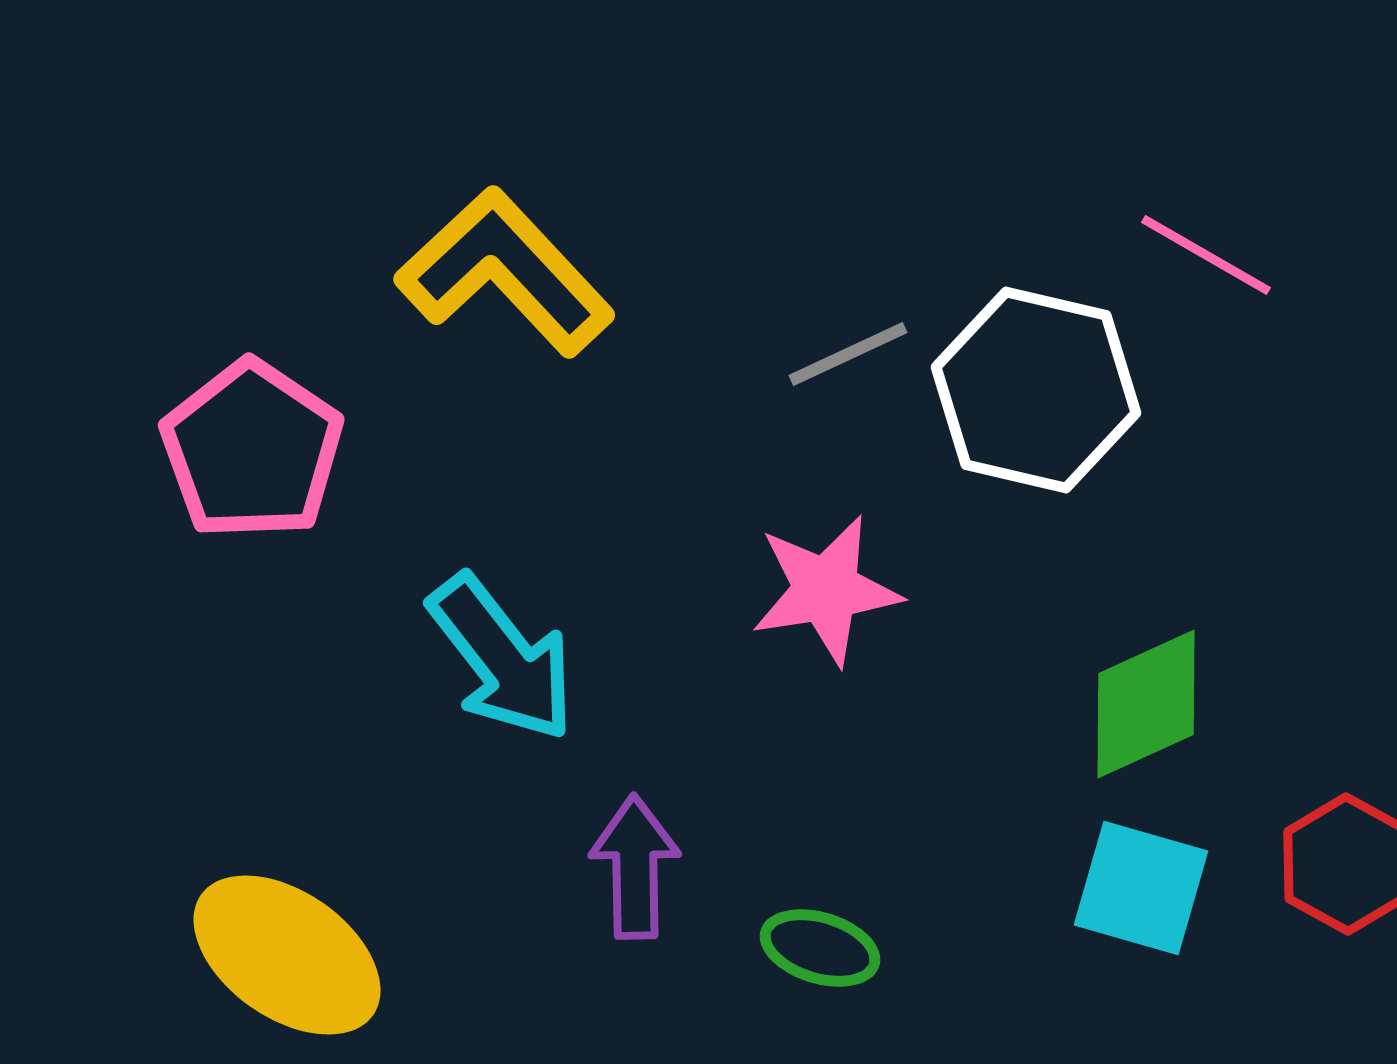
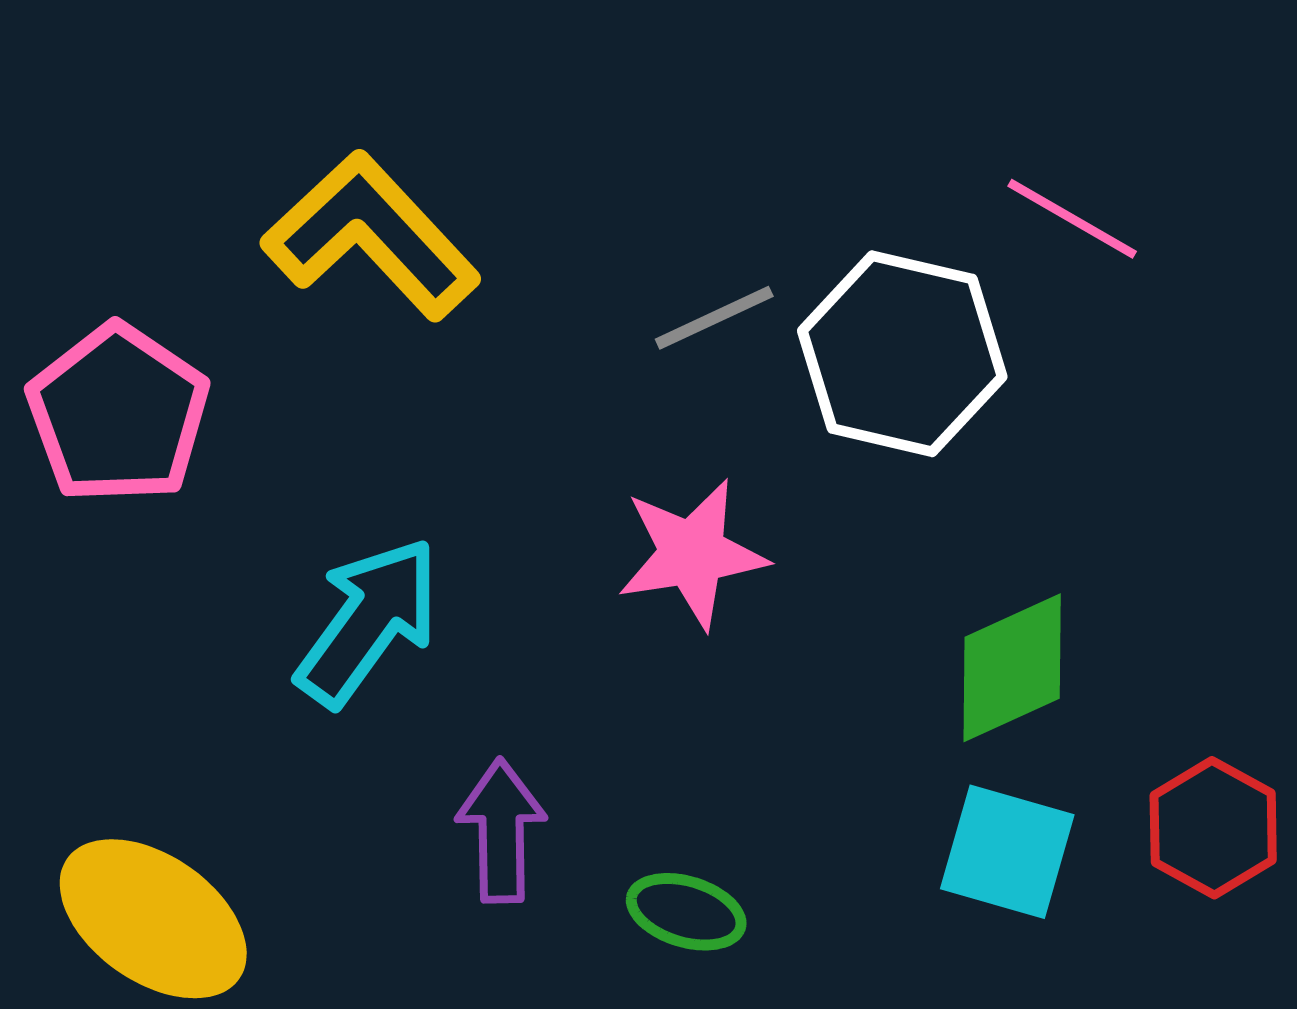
cyan arrow: (502, 658) -> (368, 622), turned -106

